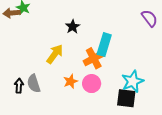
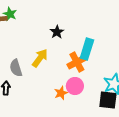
orange star: (71, 81) -> (61, 93), moved
gray semicircle: (34, 84) -> (16, 68), moved

